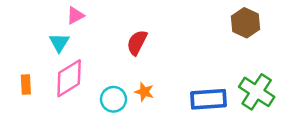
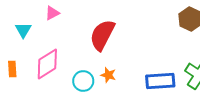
cyan triangle: (59, 43) -> (23, 30), moved
red semicircle: (137, 43) -> (102, 35), size x1.5

